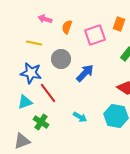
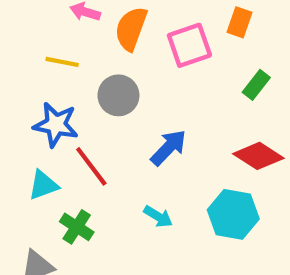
orange semicircle: (67, 27) -> (131, 29), size x1.5
blue arrow: (85, 73) -> (169, 148), moved

